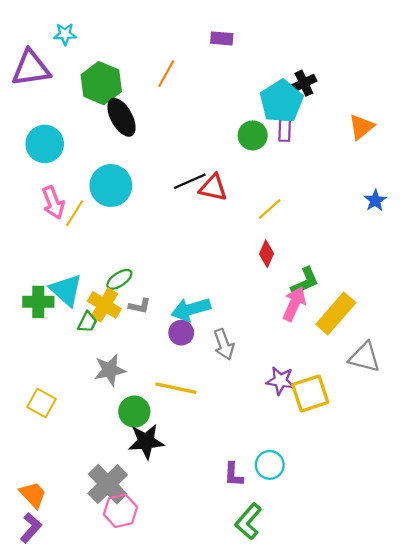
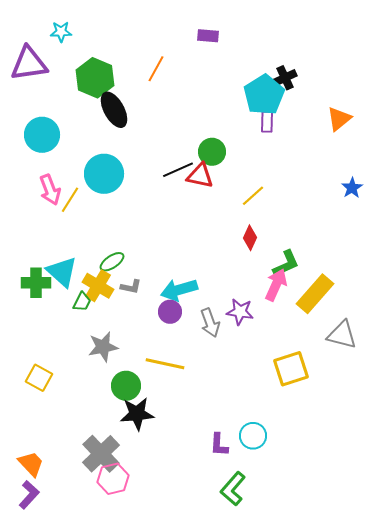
green circle: (253, 135) -> (212, 152), moved
purple star: (280, 381) -> (240, 312), moved

